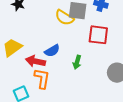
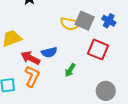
yellow semicircle: (64, 18) -> (70, 24), turned -36

